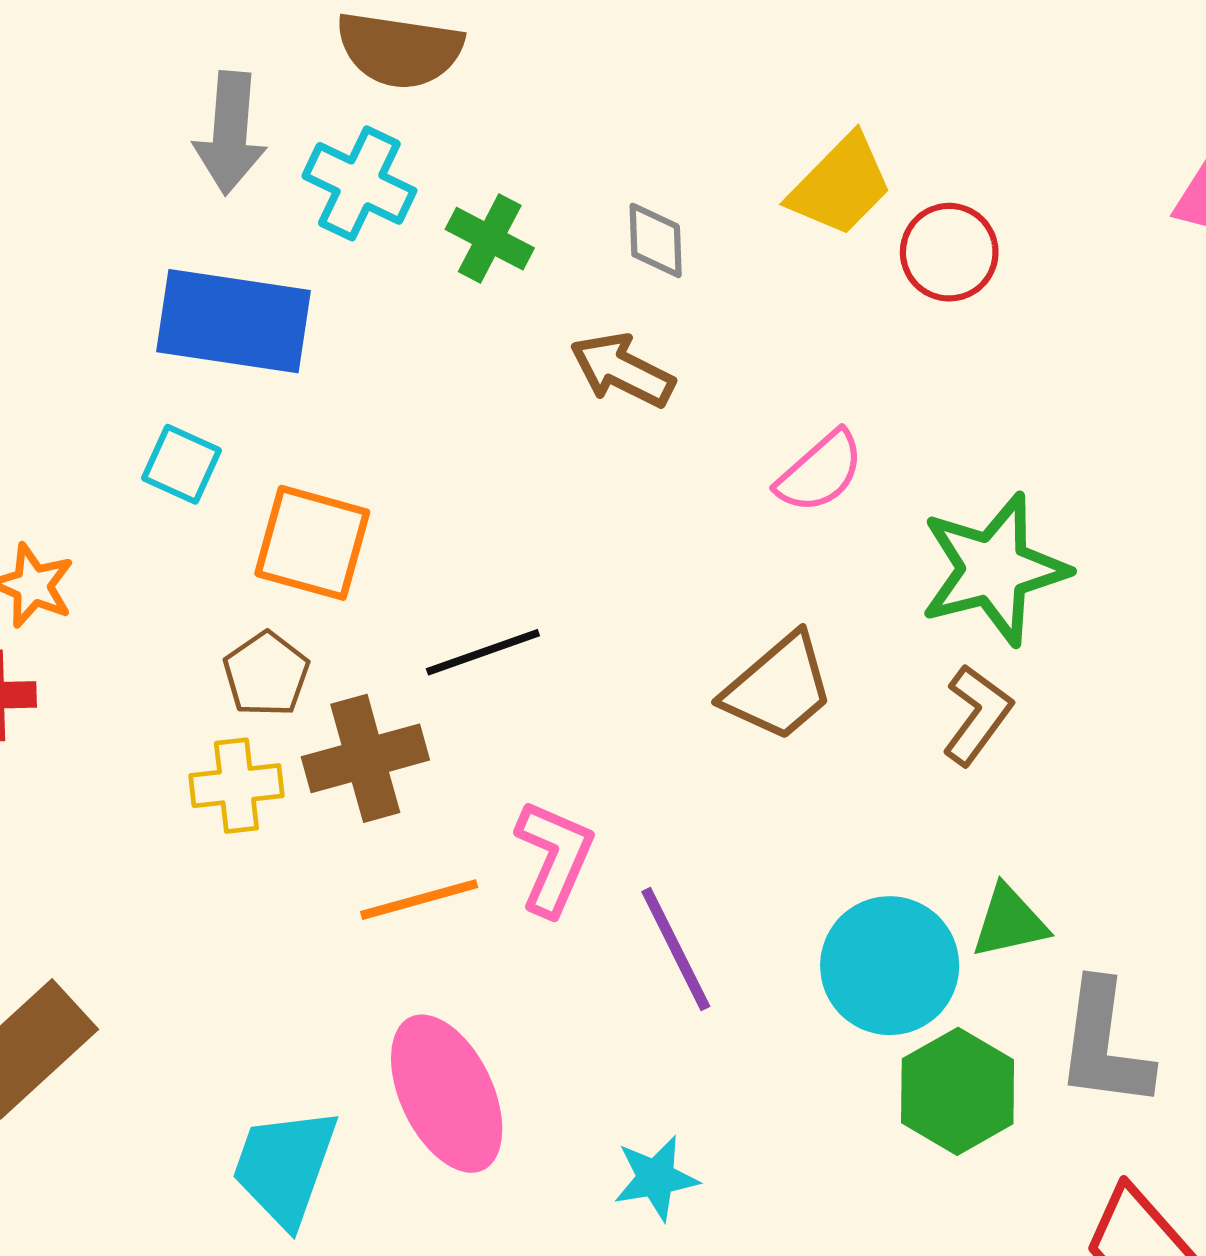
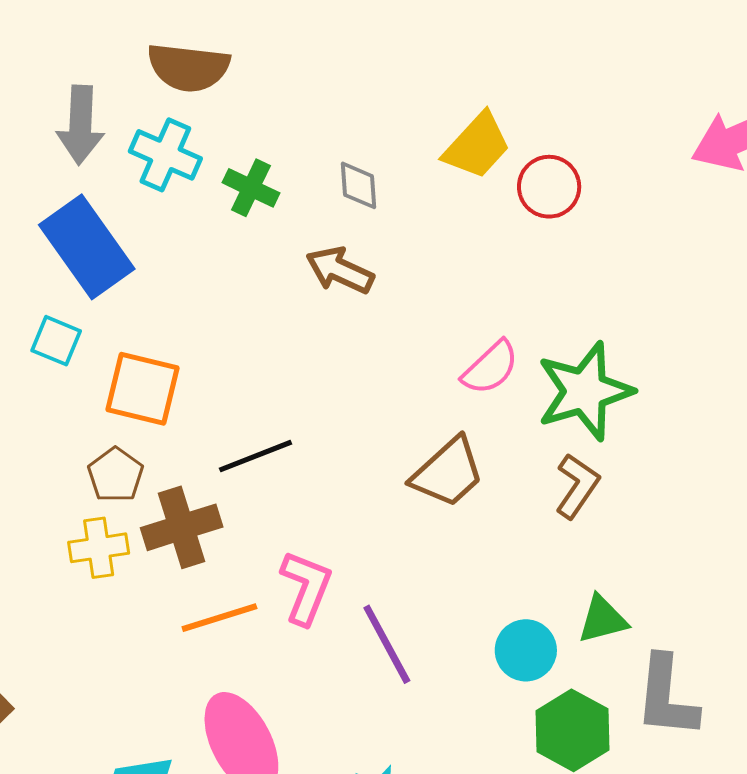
blue rectangle: (233, 321) -> (87, 247), turned 48
pink semicircle: (820, 472) -> (490, 368), moved
cyan circle: (890, 966) -> (526, 650), size x0.7

